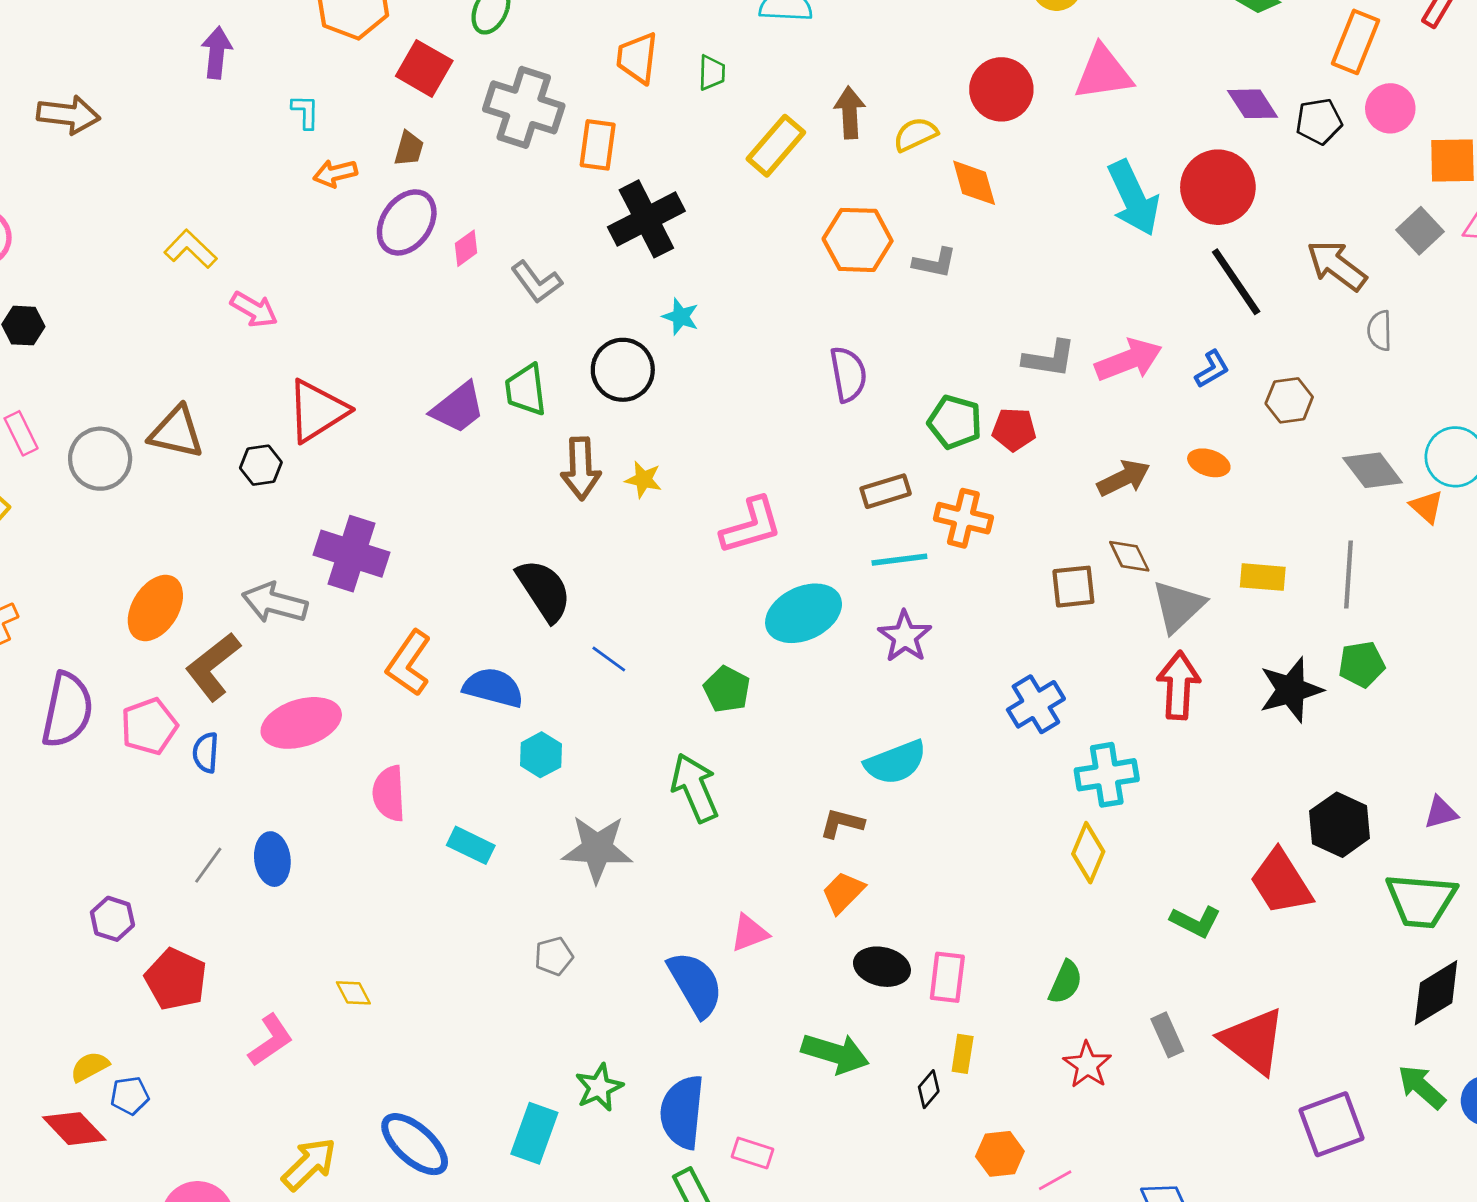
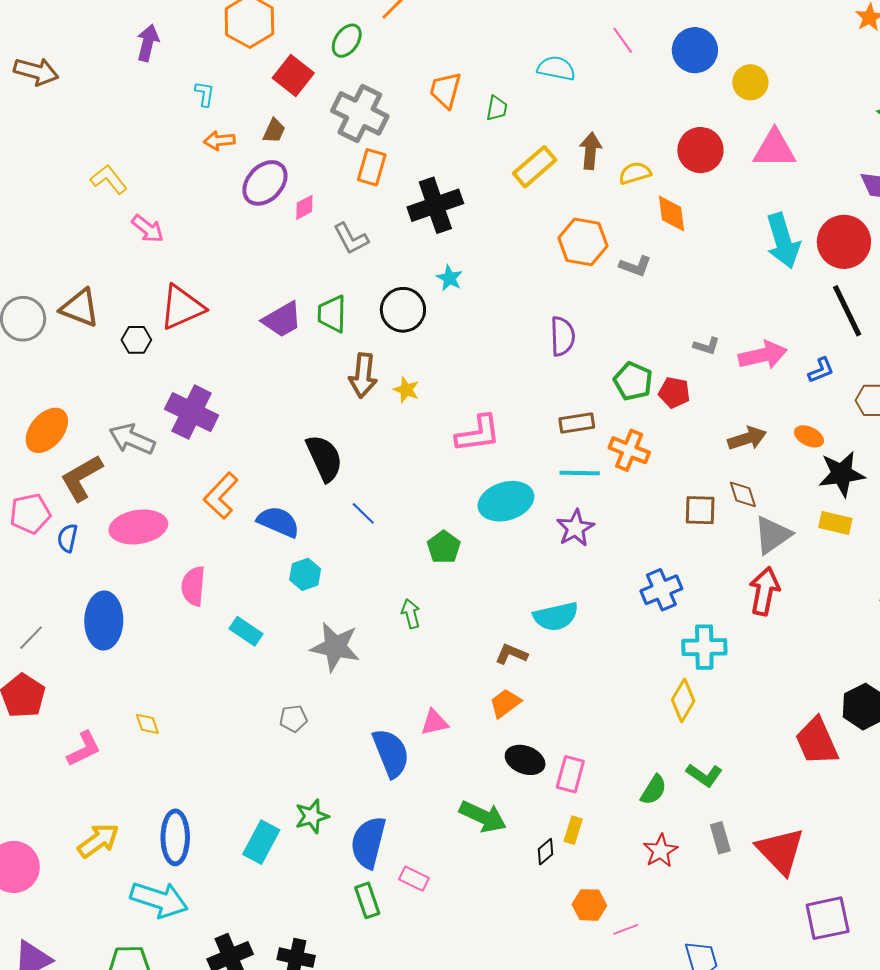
orange rectangle: (598, 145) -> (372, 167), moved
gray L-shape: (1049, 359) -> (707, 346), size x0.7
black star: (1291, 690) -> (842, 474), moved
green arrow: (695, 788) -> (411, 614), size x0.6
blue ellipse: (272, 859) -> (104, 621), size x1.5
gray line: (208, 865) -> (31, 638), moved
green L-shape: (1196, 922) -> (704, 775), moved
blue ellipse: (415, 1144) -> (175, 837), turned 40

